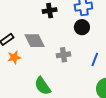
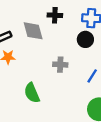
gray diamond: (35, 41) -> (33, 31), moved

